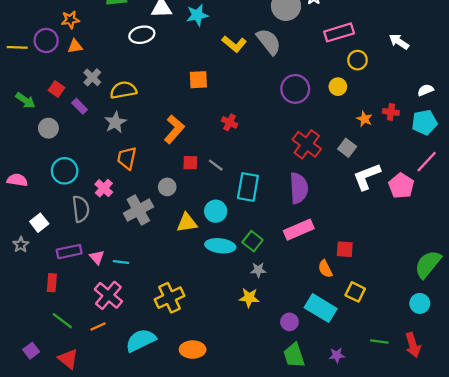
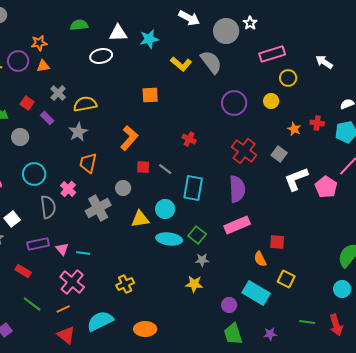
red cross: (229, 122) -> (189, 139), moved
red rectangle: (52, 283) -> (23, 271), turned -63
yellow cross: (170, 298) -> (125, 284), size x0.7
red triangle: (68, 359) -> (66, 335), moved

